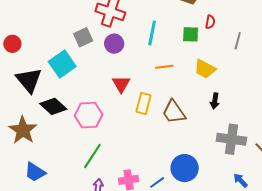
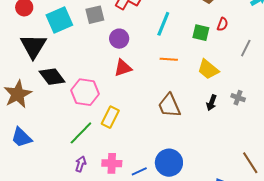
purple circle: (114, 44) -> (119, 39), moved
cyan square: (62, 64) -> (59, 20), moved
red triangle: (121, 84) -> (123, 68), turned 30
yellow rectangle: (144, 104) -> (110, 117), moved
gray cross: (231, 139) -> (238, 98), moved, size x0.5

